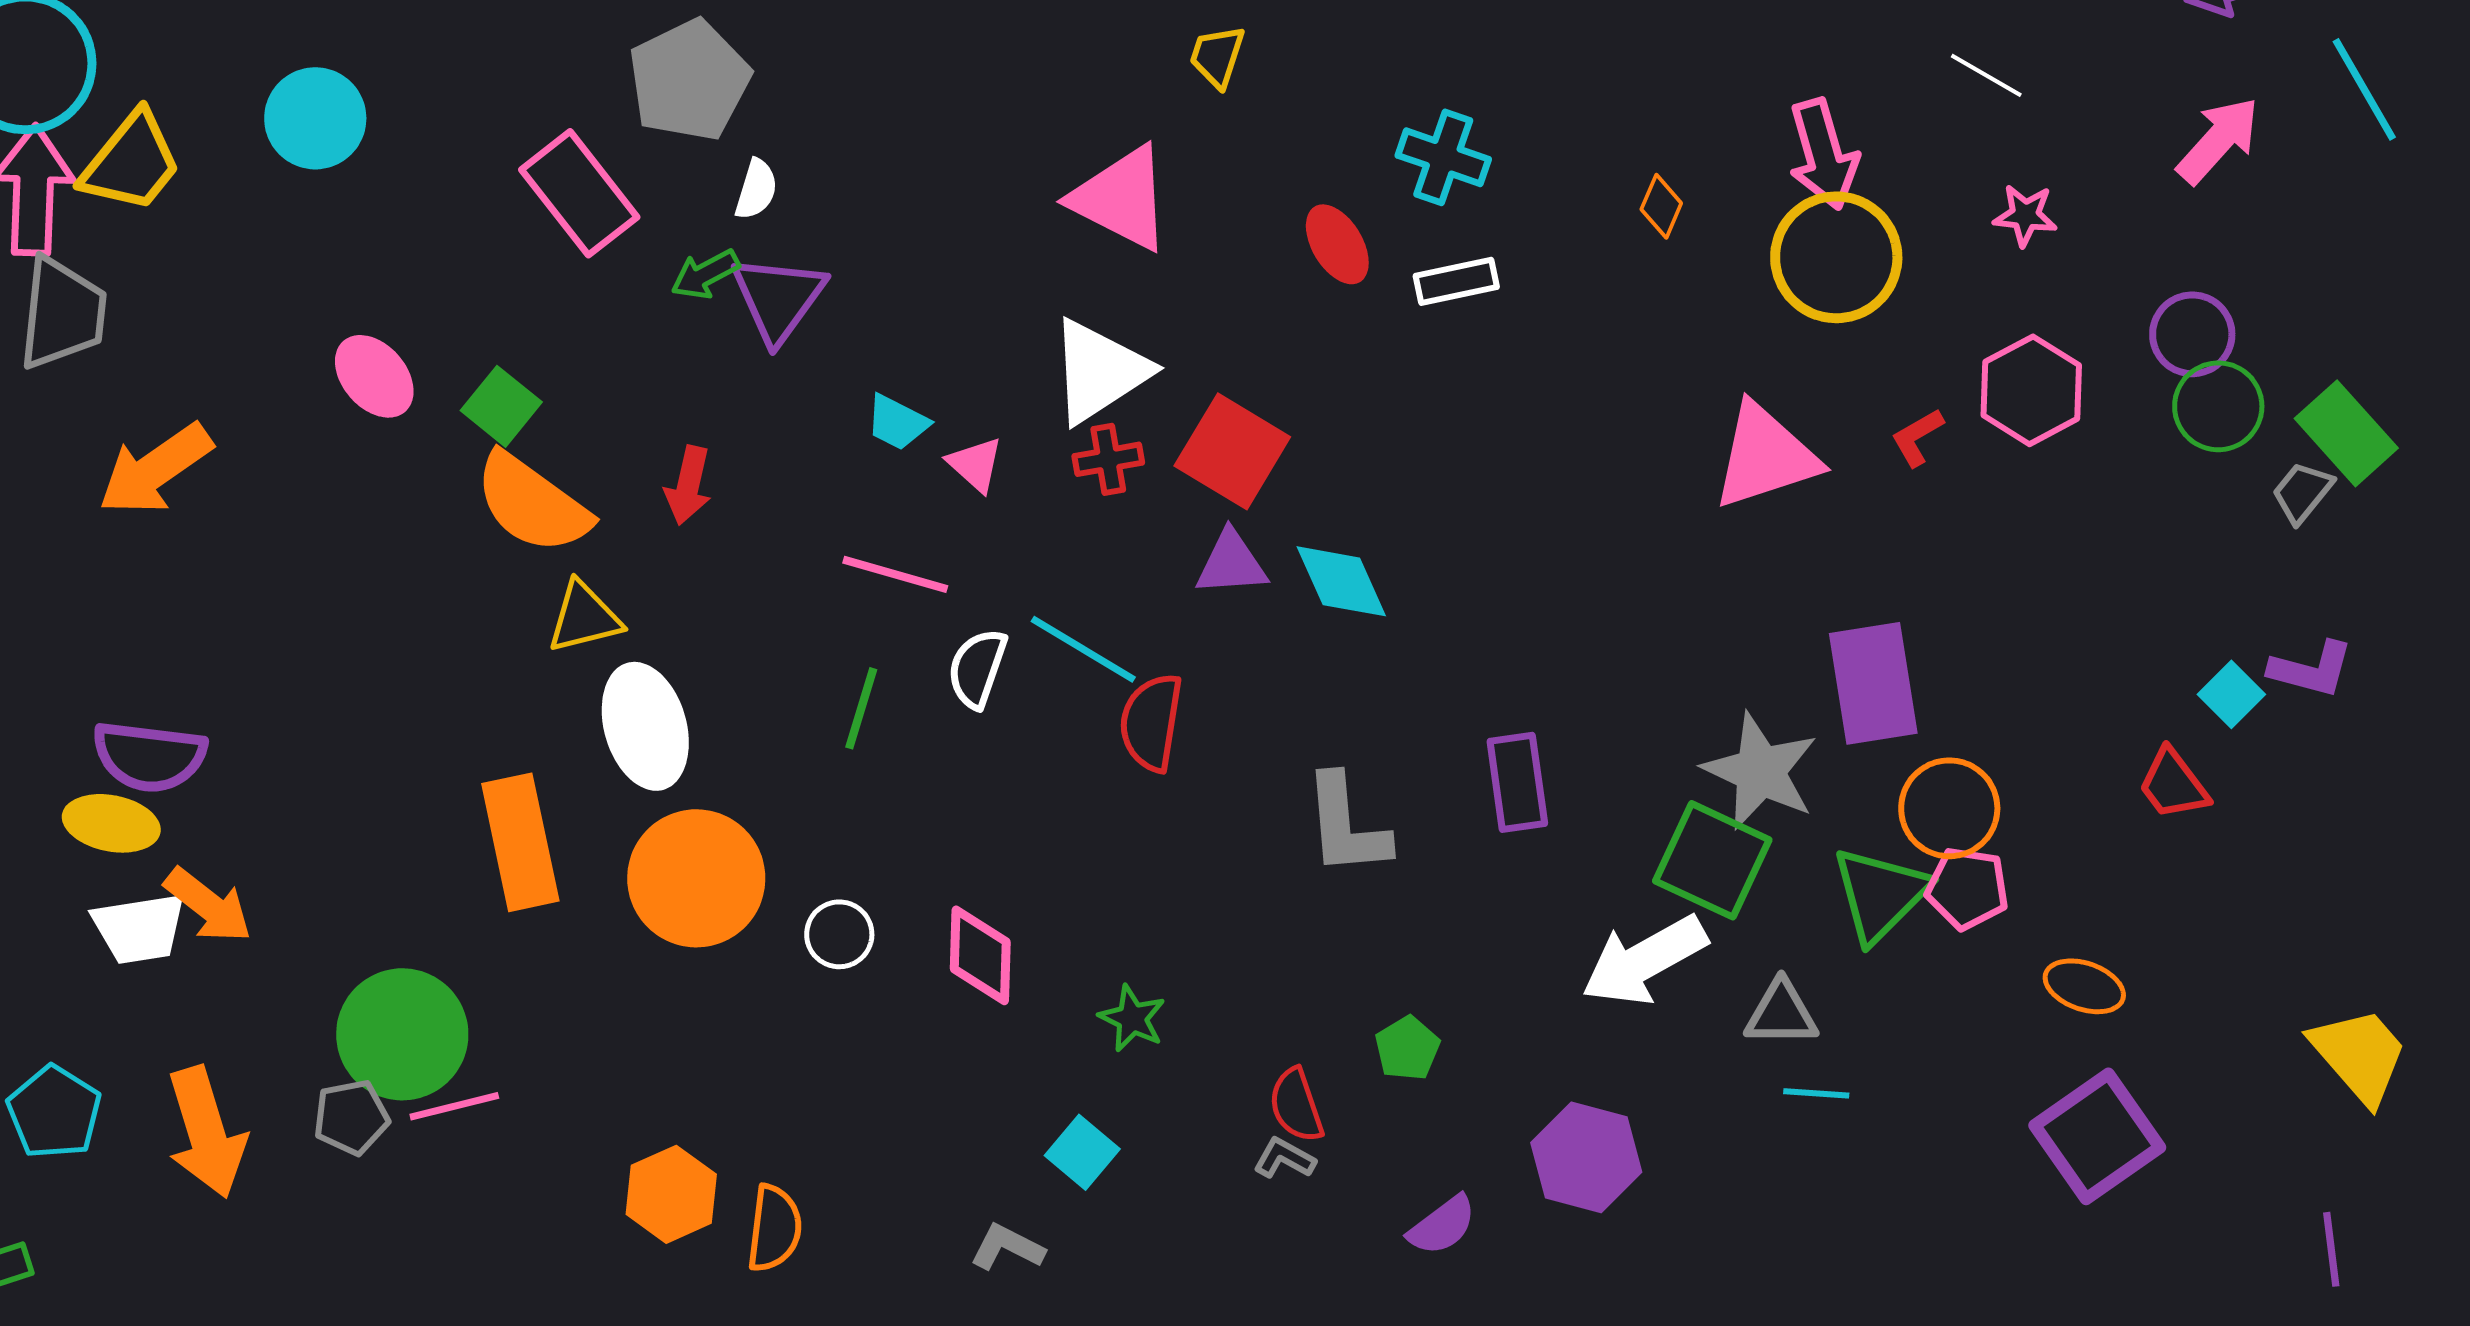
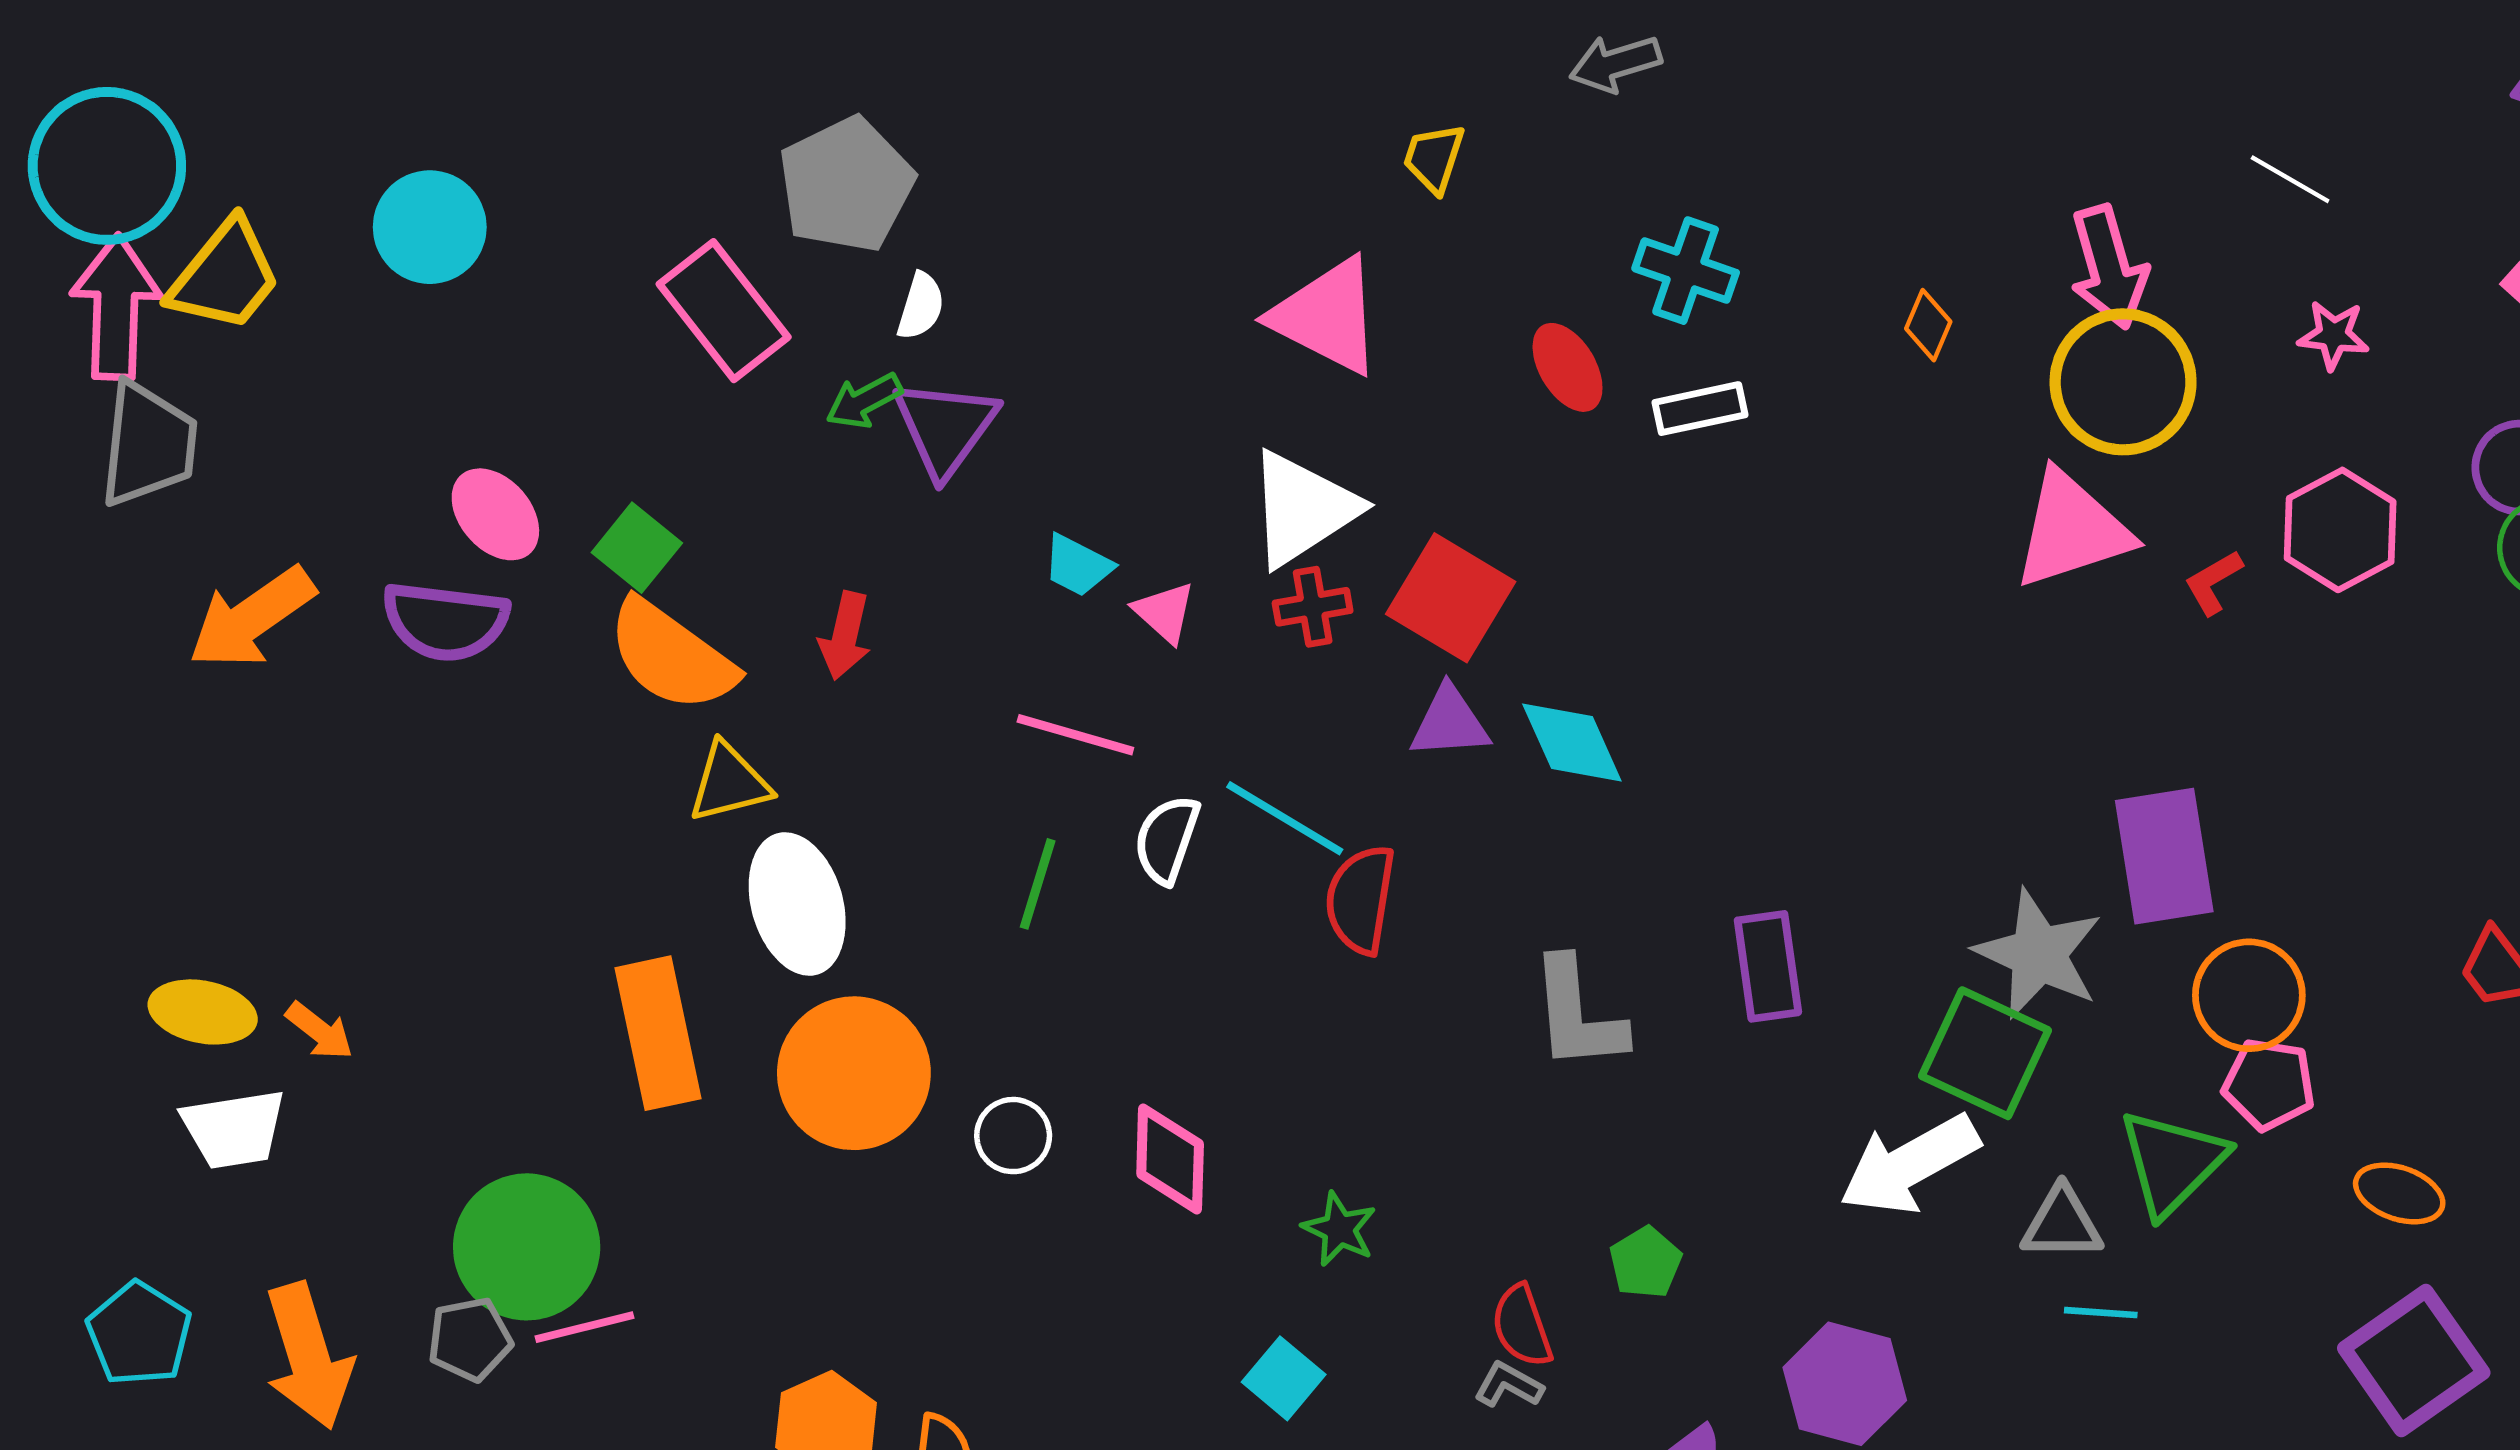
pink triangle: (1765, 456) -> (2072, 530), moved
purple semicircle: (149, 756) -> (445, 621), moved
green triangle: (1880, 894) -> (2172, 1162), moved
orange arrow: (208, 905) -> (320, 1031), moved, size x0.7

